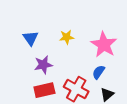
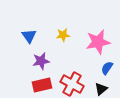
pink star: (104, 45) -> (98, 42), turned 30
blue semicircle: (99, 72) -> (107, 68), moved

